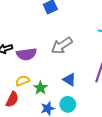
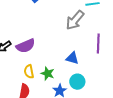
gray arrow: (62, 46) -> (75, 20), moved
yellow semicircle: (23, 81) -> (29, 72), turned -64

